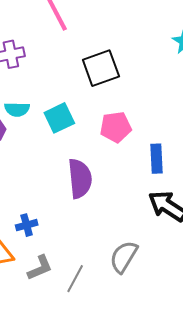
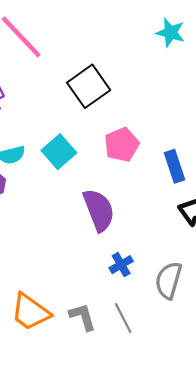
blue cross: (27, 225) -> (121, 265), moved
gray L-shape: (40, 268) -> (83, 317), turned -68
gray line: (75, 279) -> (123, 318), turned -40

